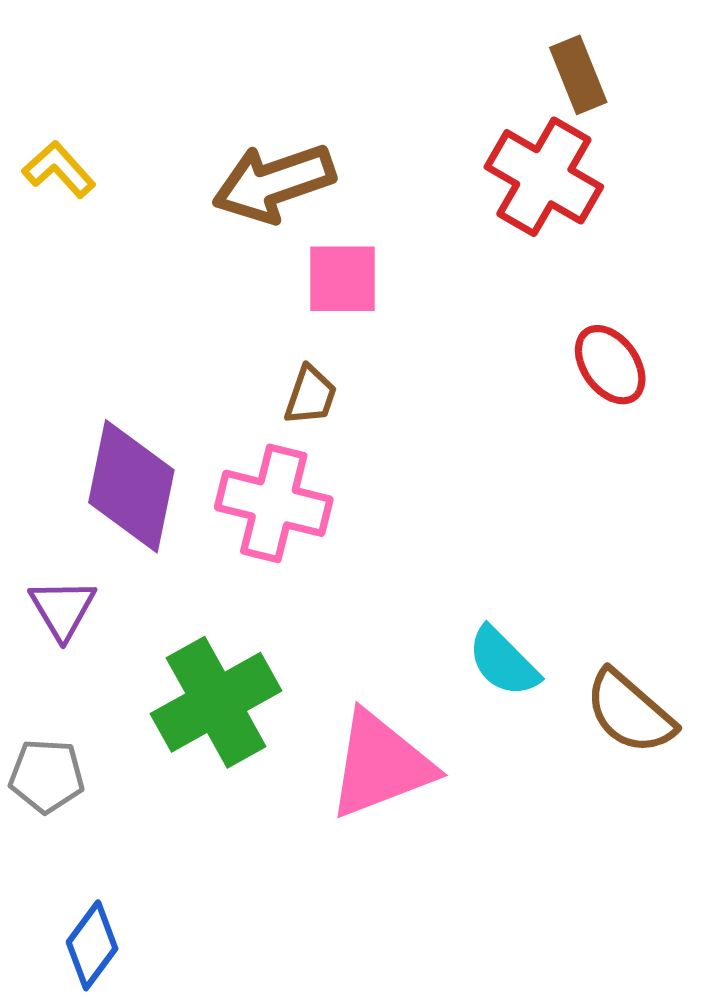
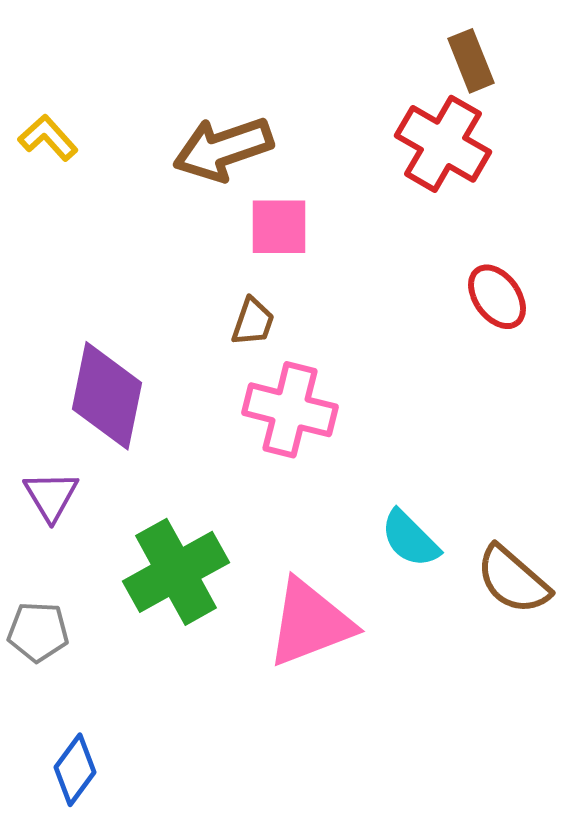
pink cross: (274, 503) -> (290, 410), moved

